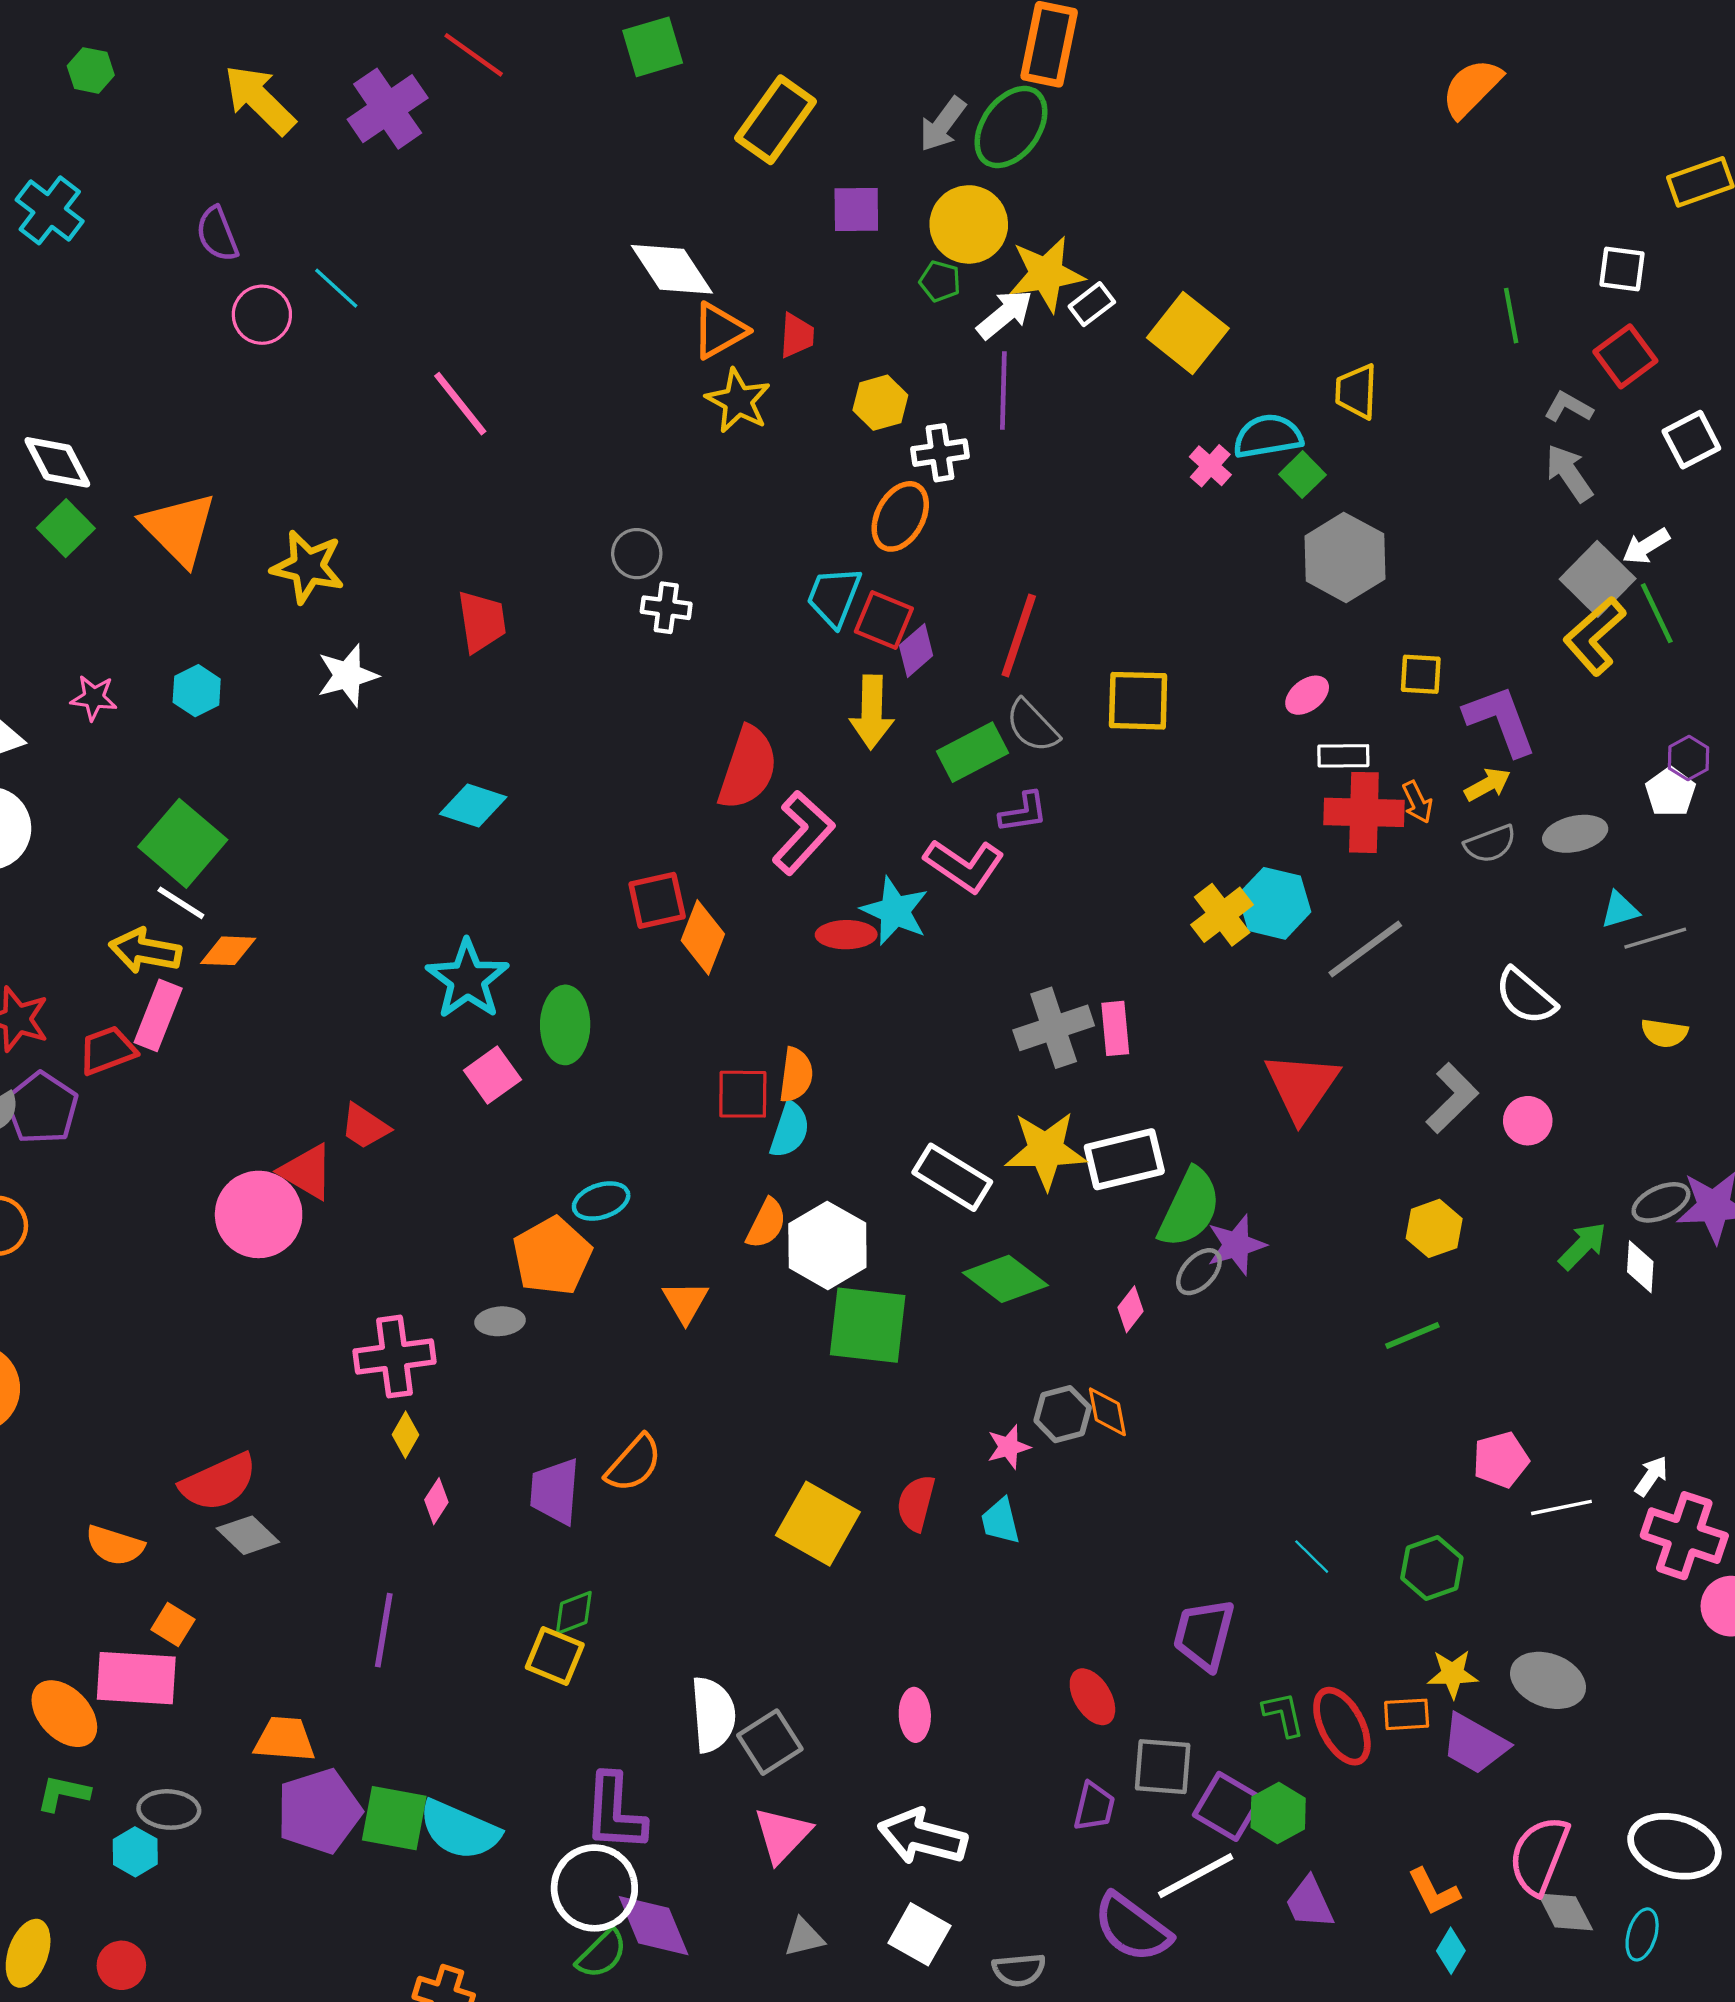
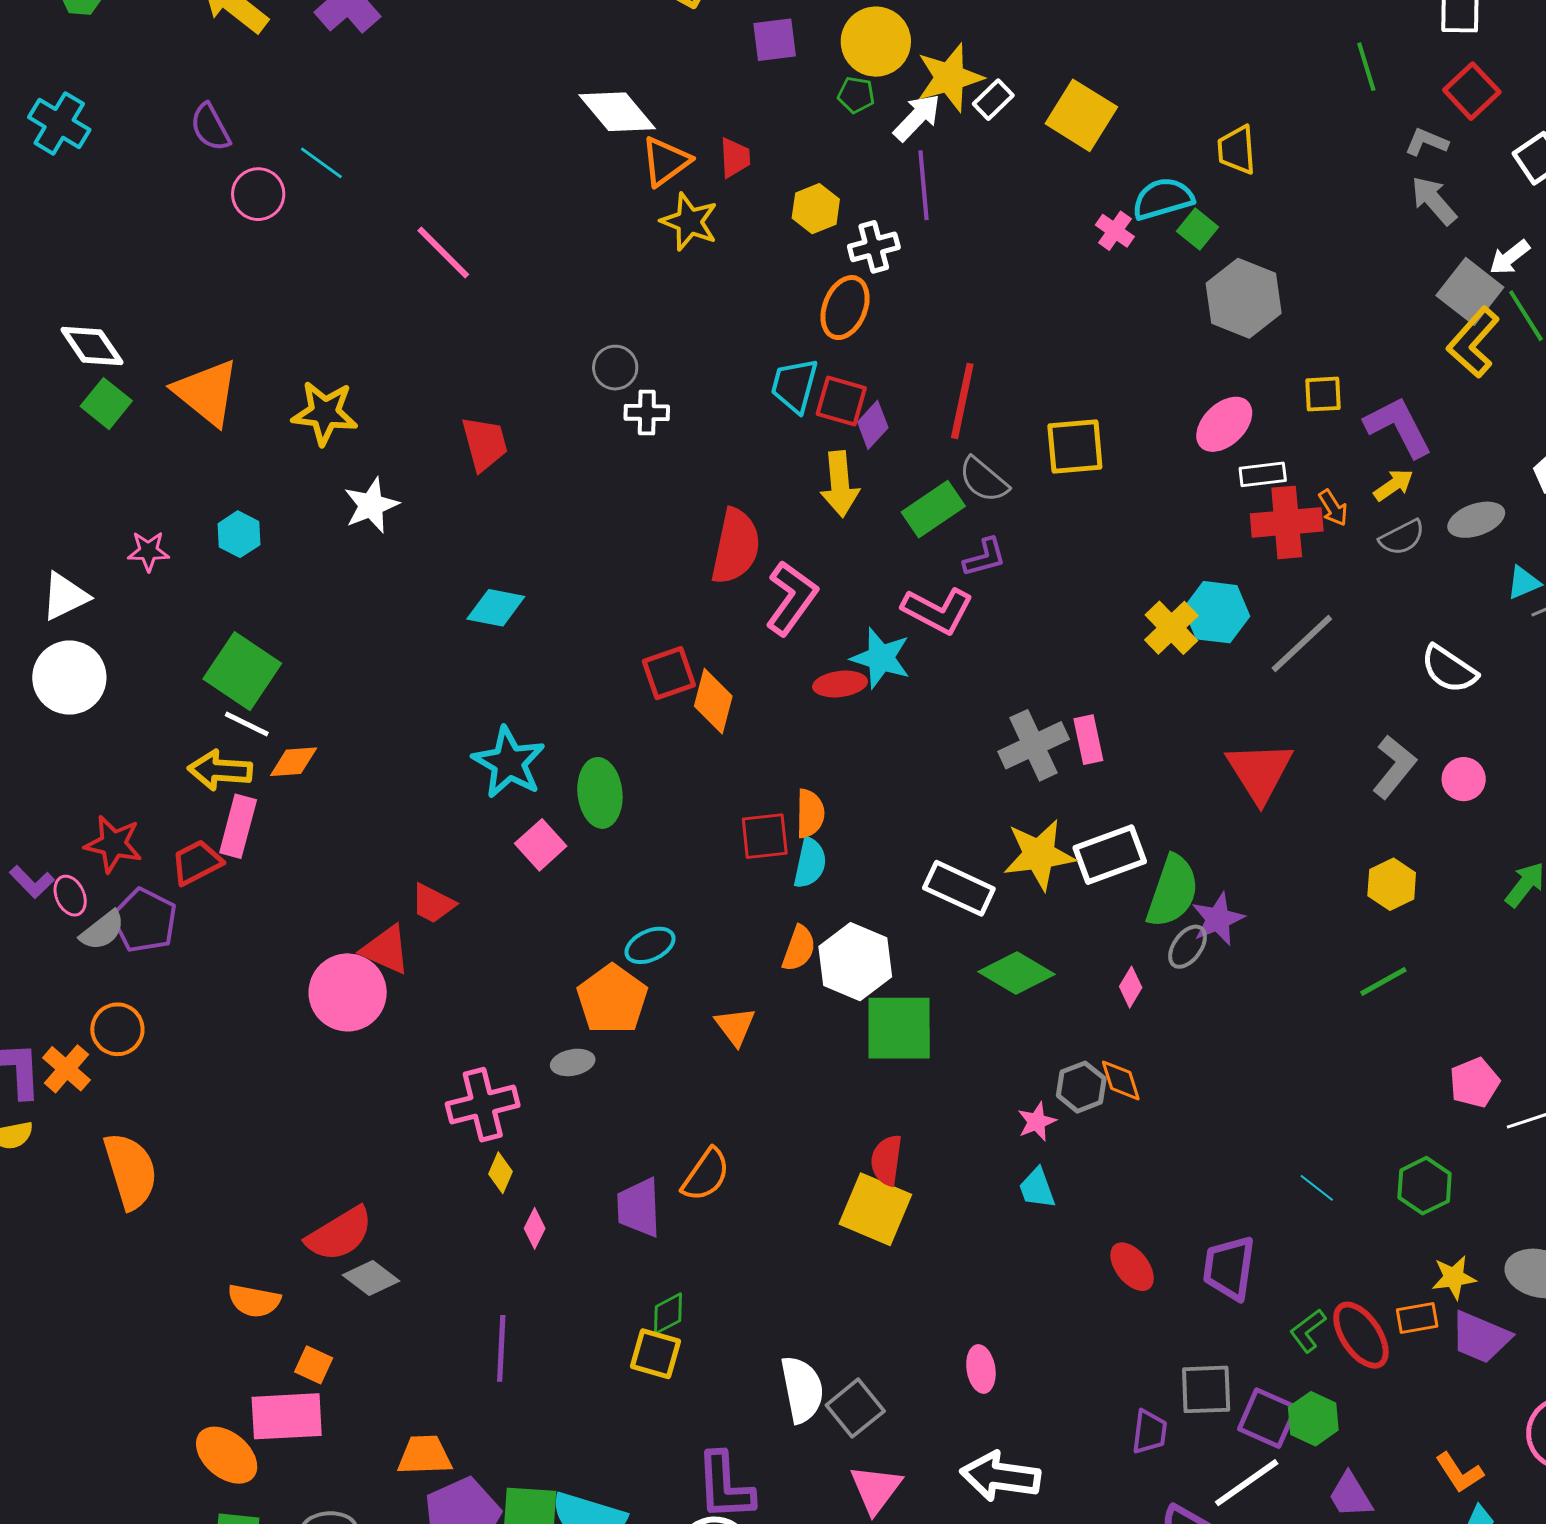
pink ellipse: (1307, 695) -> (1224, 424), size x1.5
red semicircle: (916, 1503) -> (887, 1160), moved
red ellipse: (1092, 1697) -> (1132, 1267), moved
green L-shape: (1283, 1714) -> (1308, 1331), turned -108

